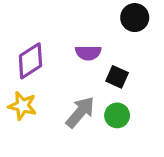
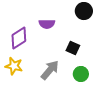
purple semicircle: (88, 53) -> (47, 24), moved
green circle: (117, 115) -> (81, 74), moved

